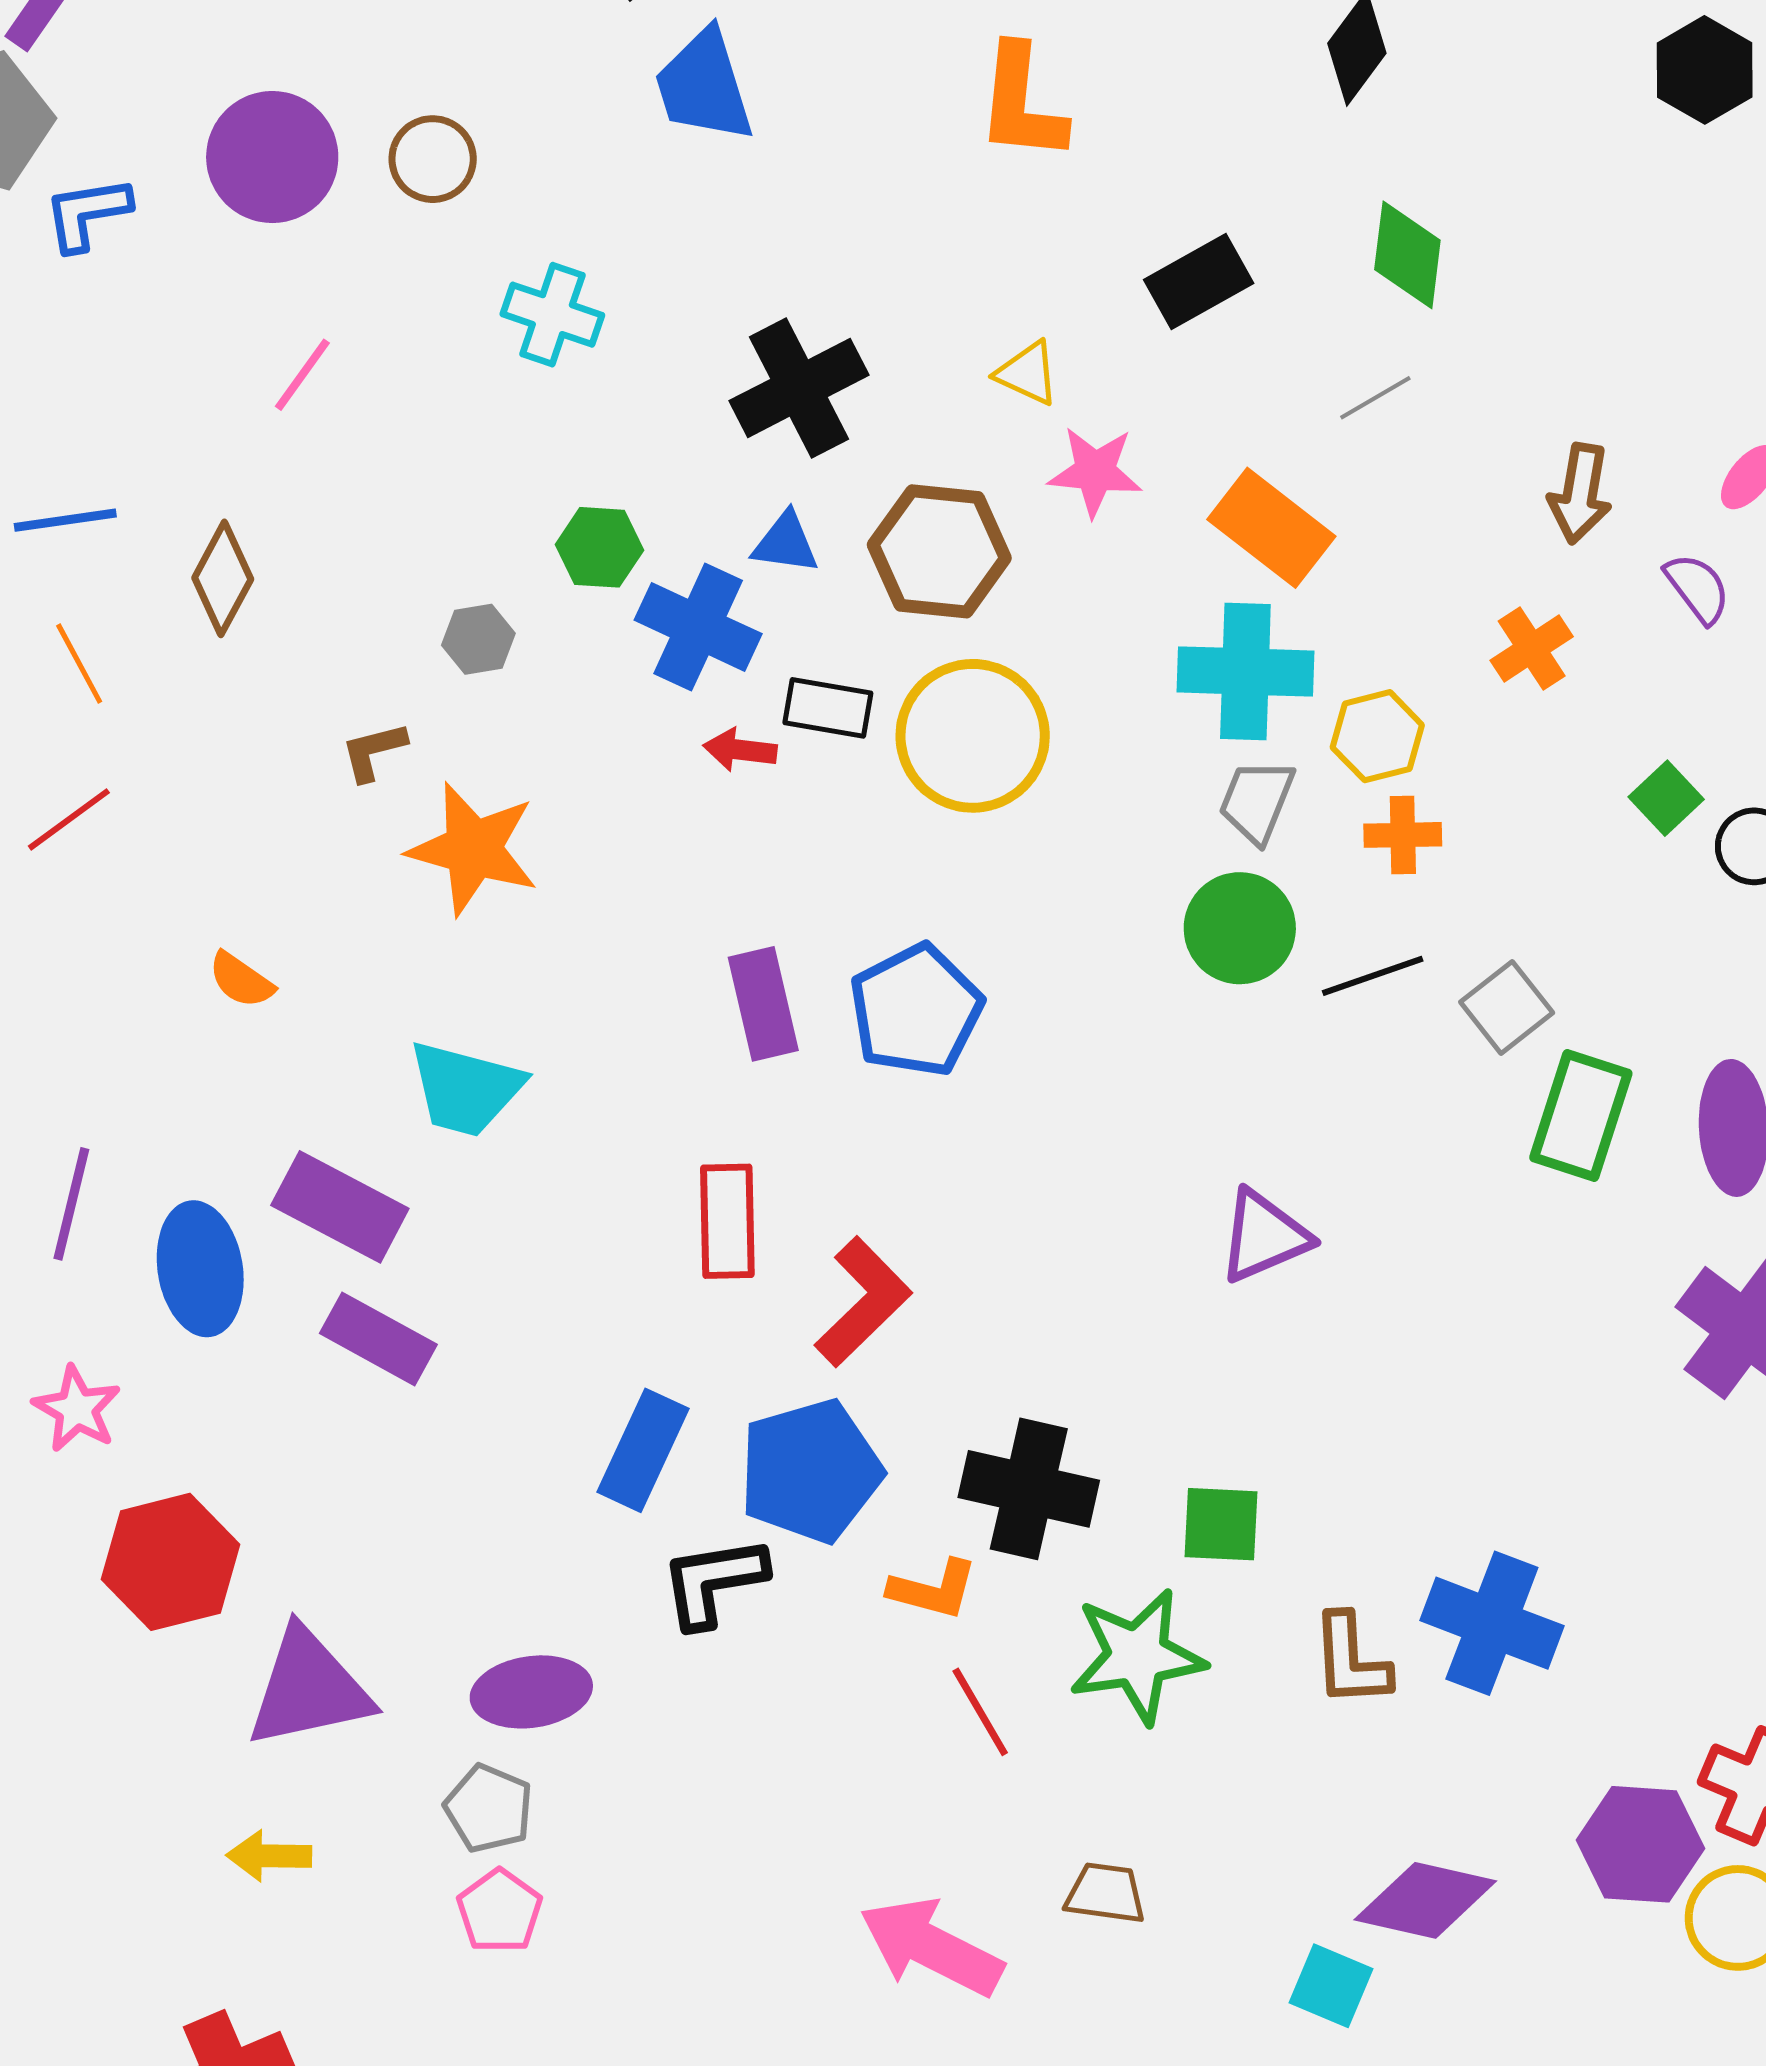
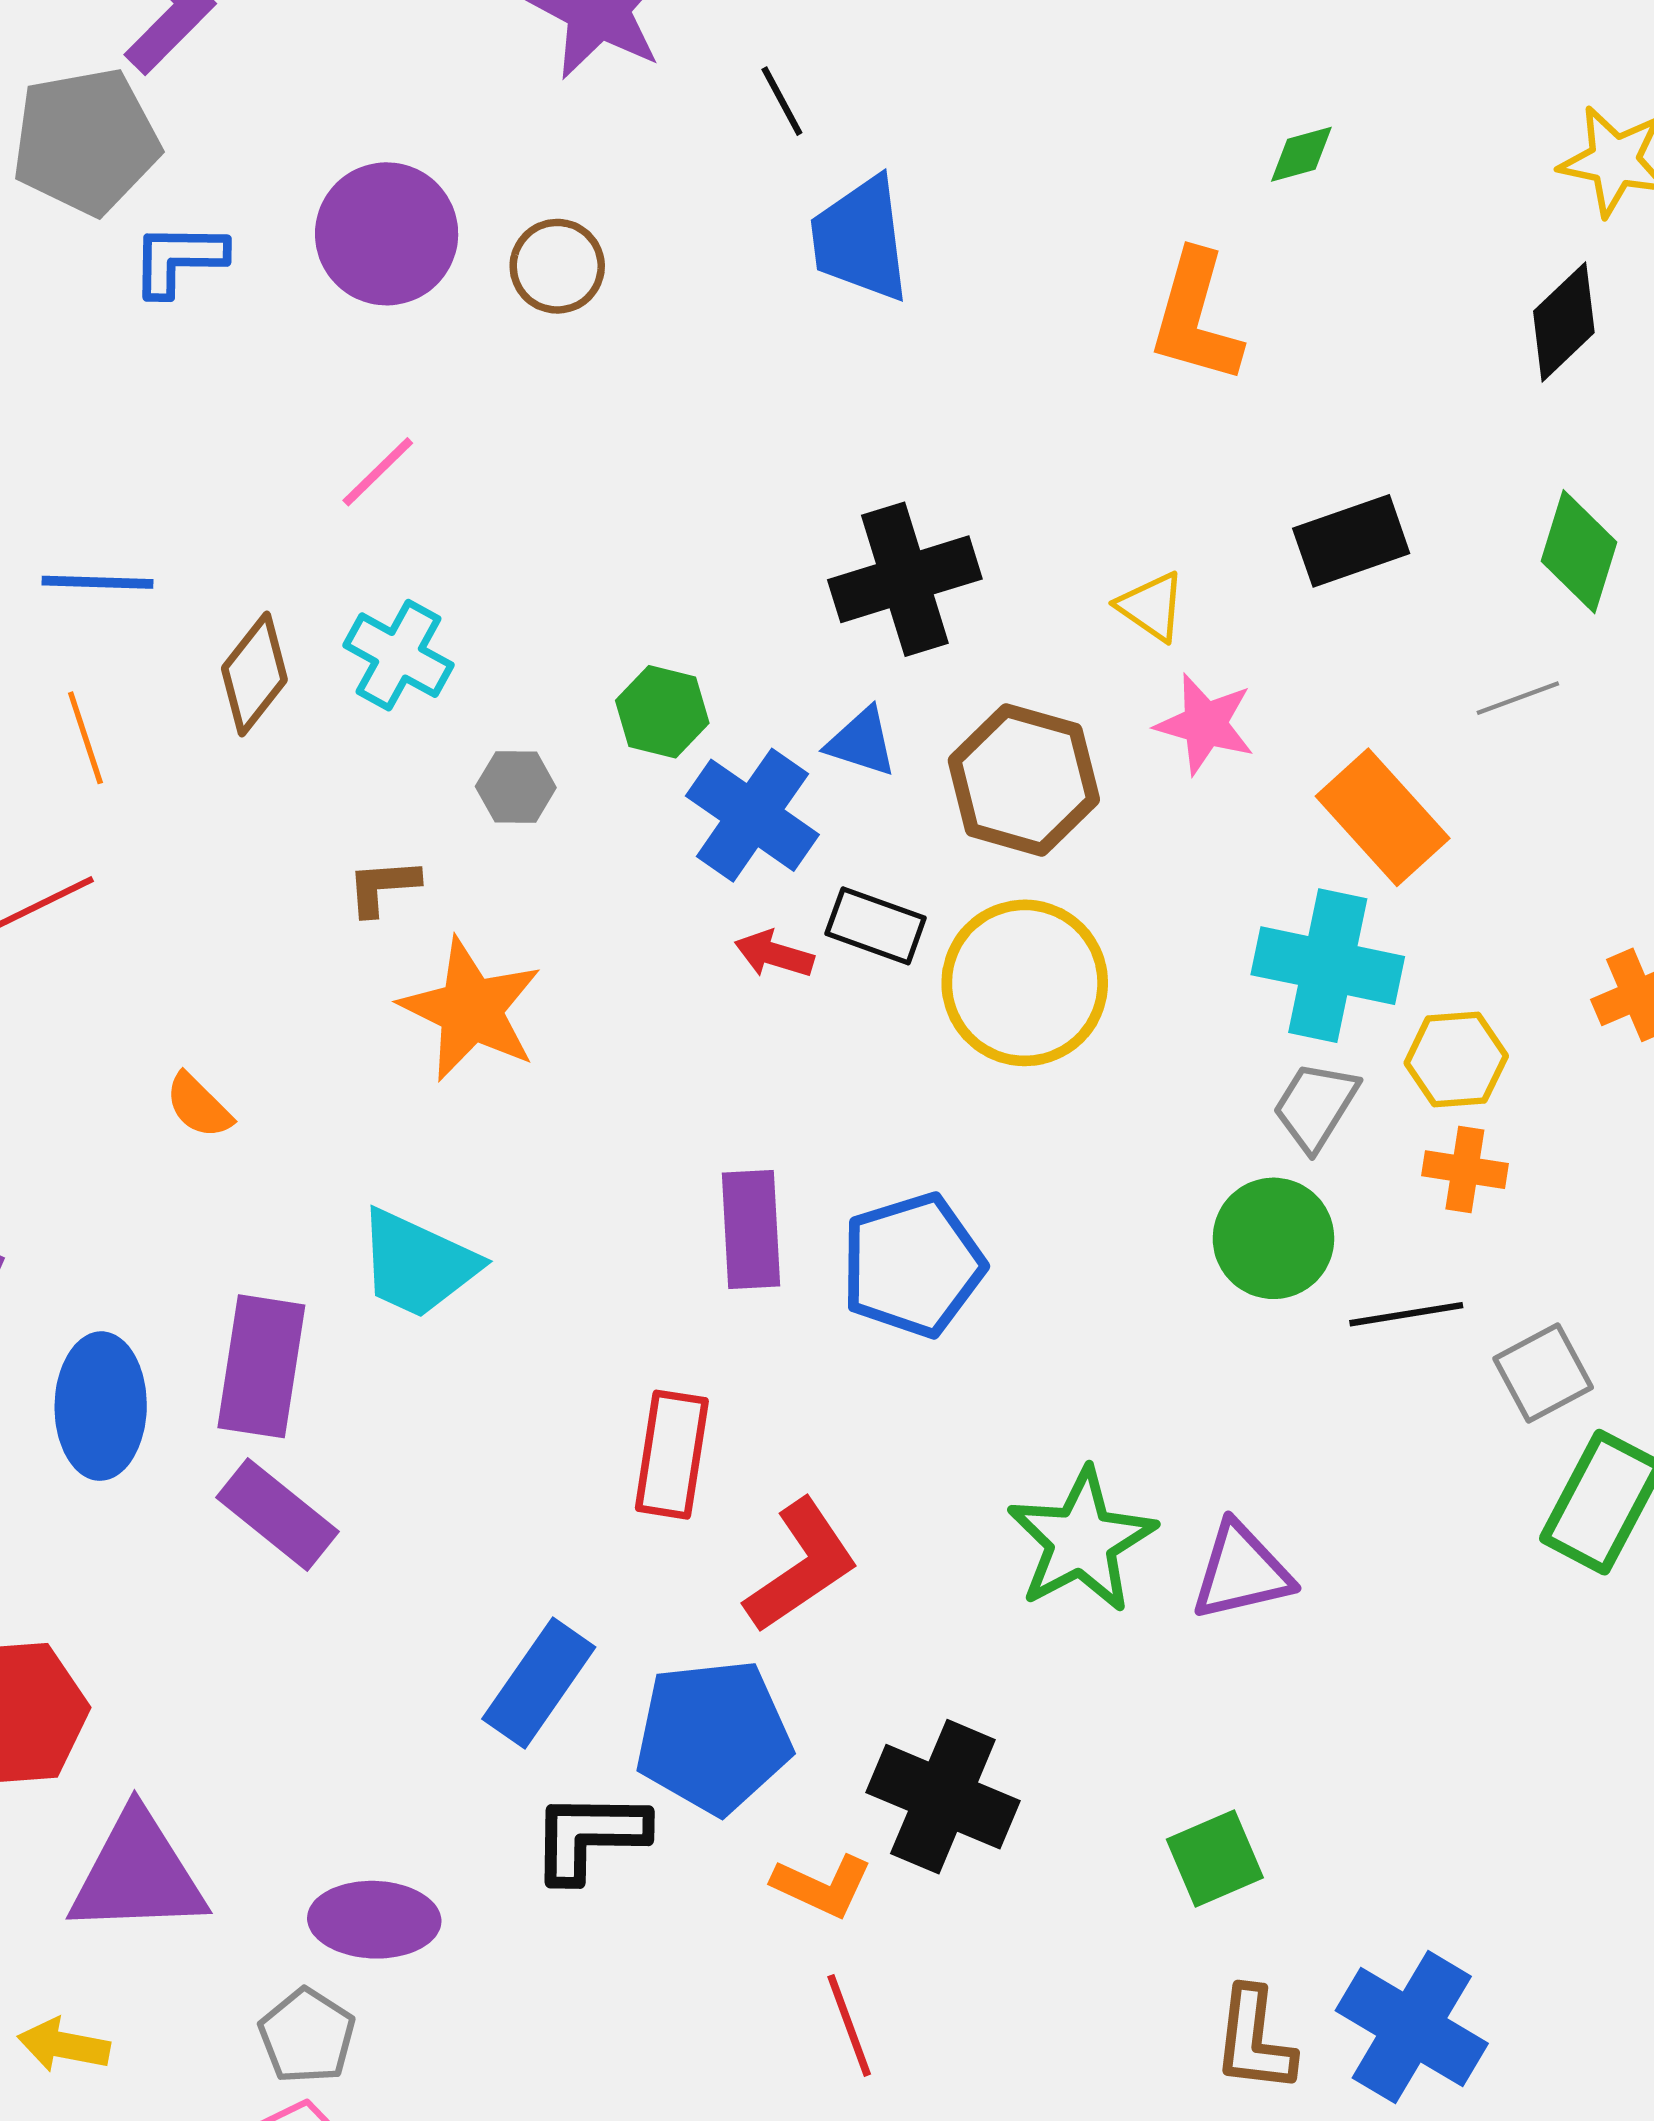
cyan cross: (552, 315) -> (398, 655), moved
purple rectangle: (340, 1207) -> (261, 1366), turned 61
green square: (1221, 1524) -> (1215, 1858), moved, turned -36
green star: (1137, 1656) -> (1081, 1540), moved, turned -30

